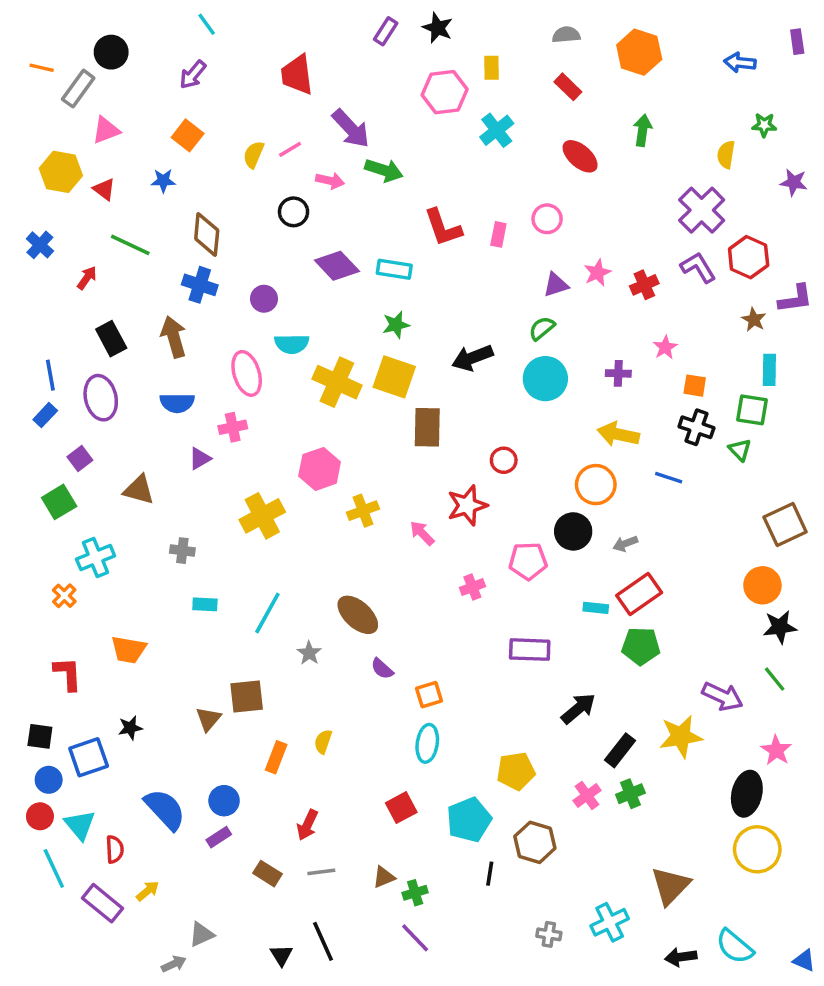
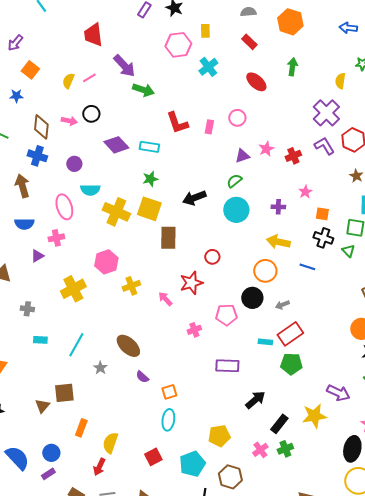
purple arrow: (193, 75) -> (15, 43), moved
pink arrow: (330, 181) -> (69, 121), moved
yellow semicircle: (323, 742) -> (110, 443), moved, size x1.5

